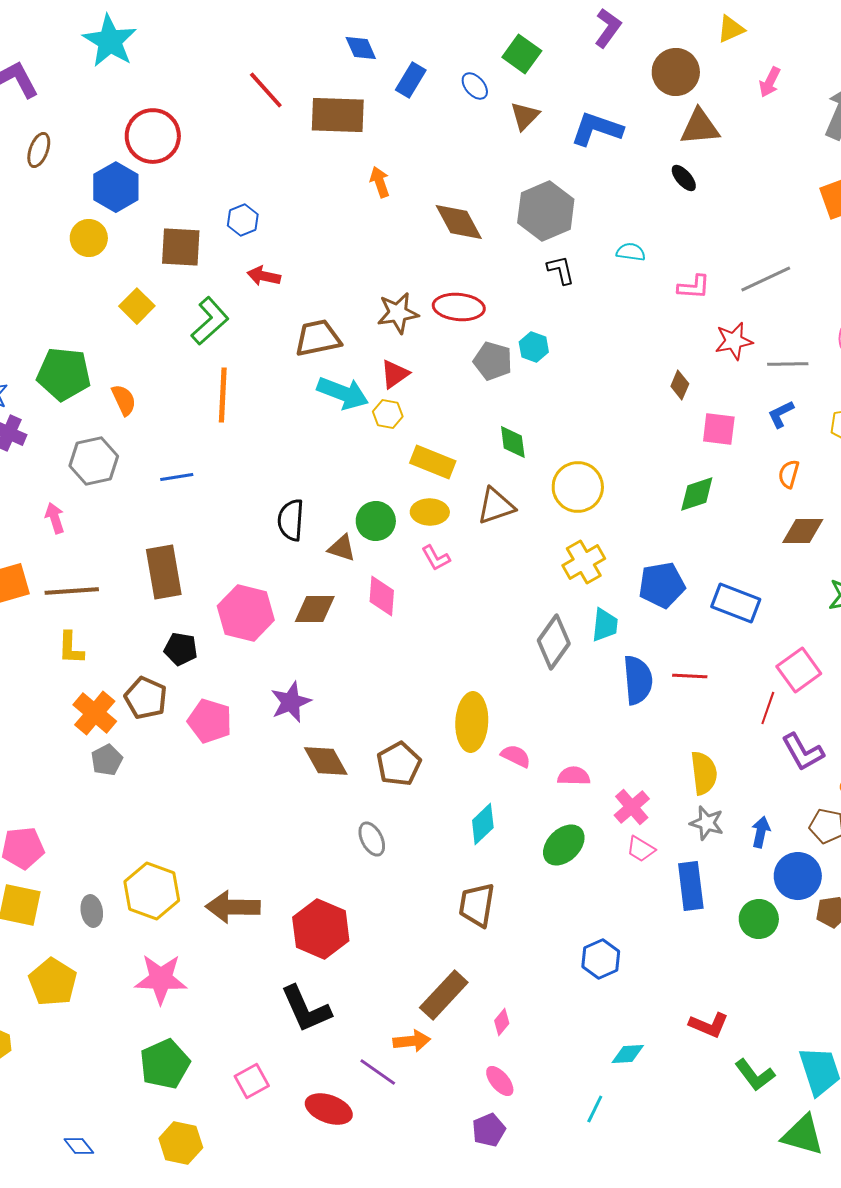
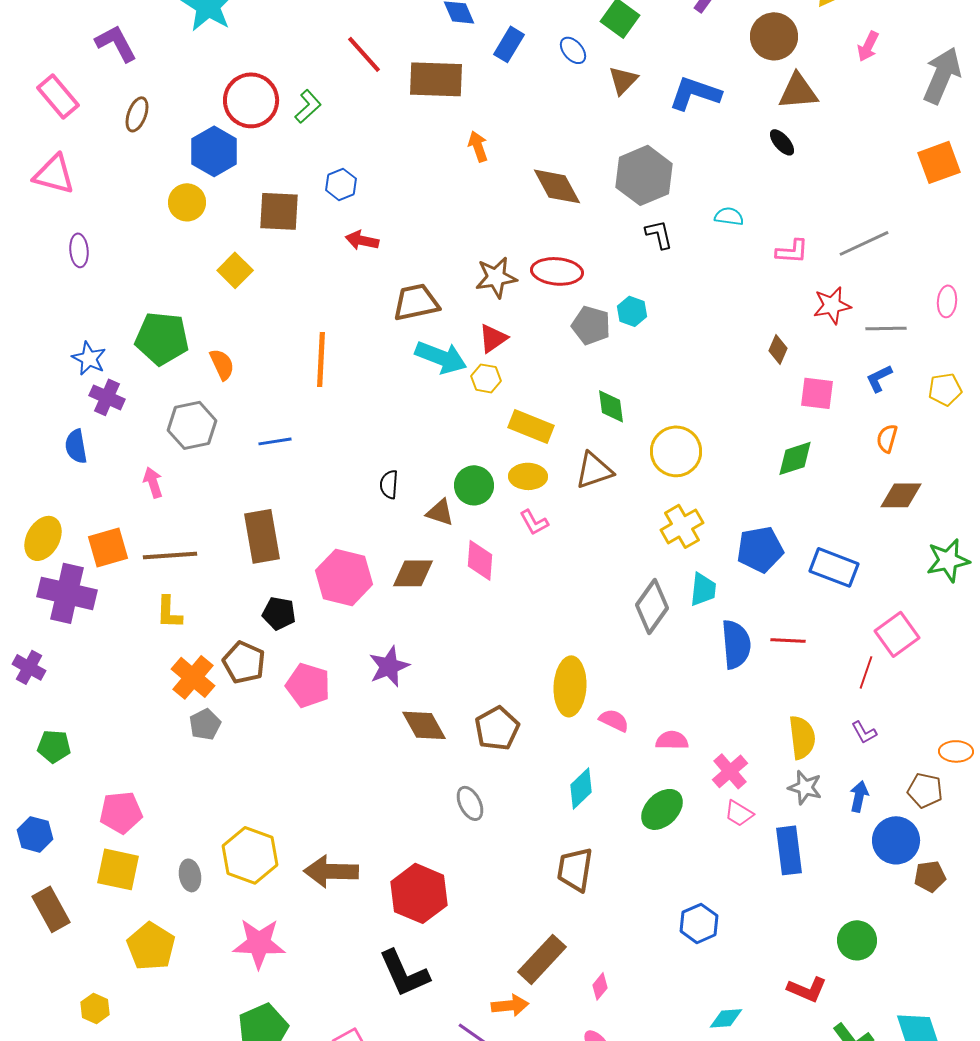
green L-shape: (210, 321) -> (308, 106), moved, size x0.7
black semicircle: (291, 520) -> (389, 484), size x0.7
purple L-shape: (803, 752) -> (864, 732), moved, size x0.6
green circle: (759, 919) -> (857, 940), moved

